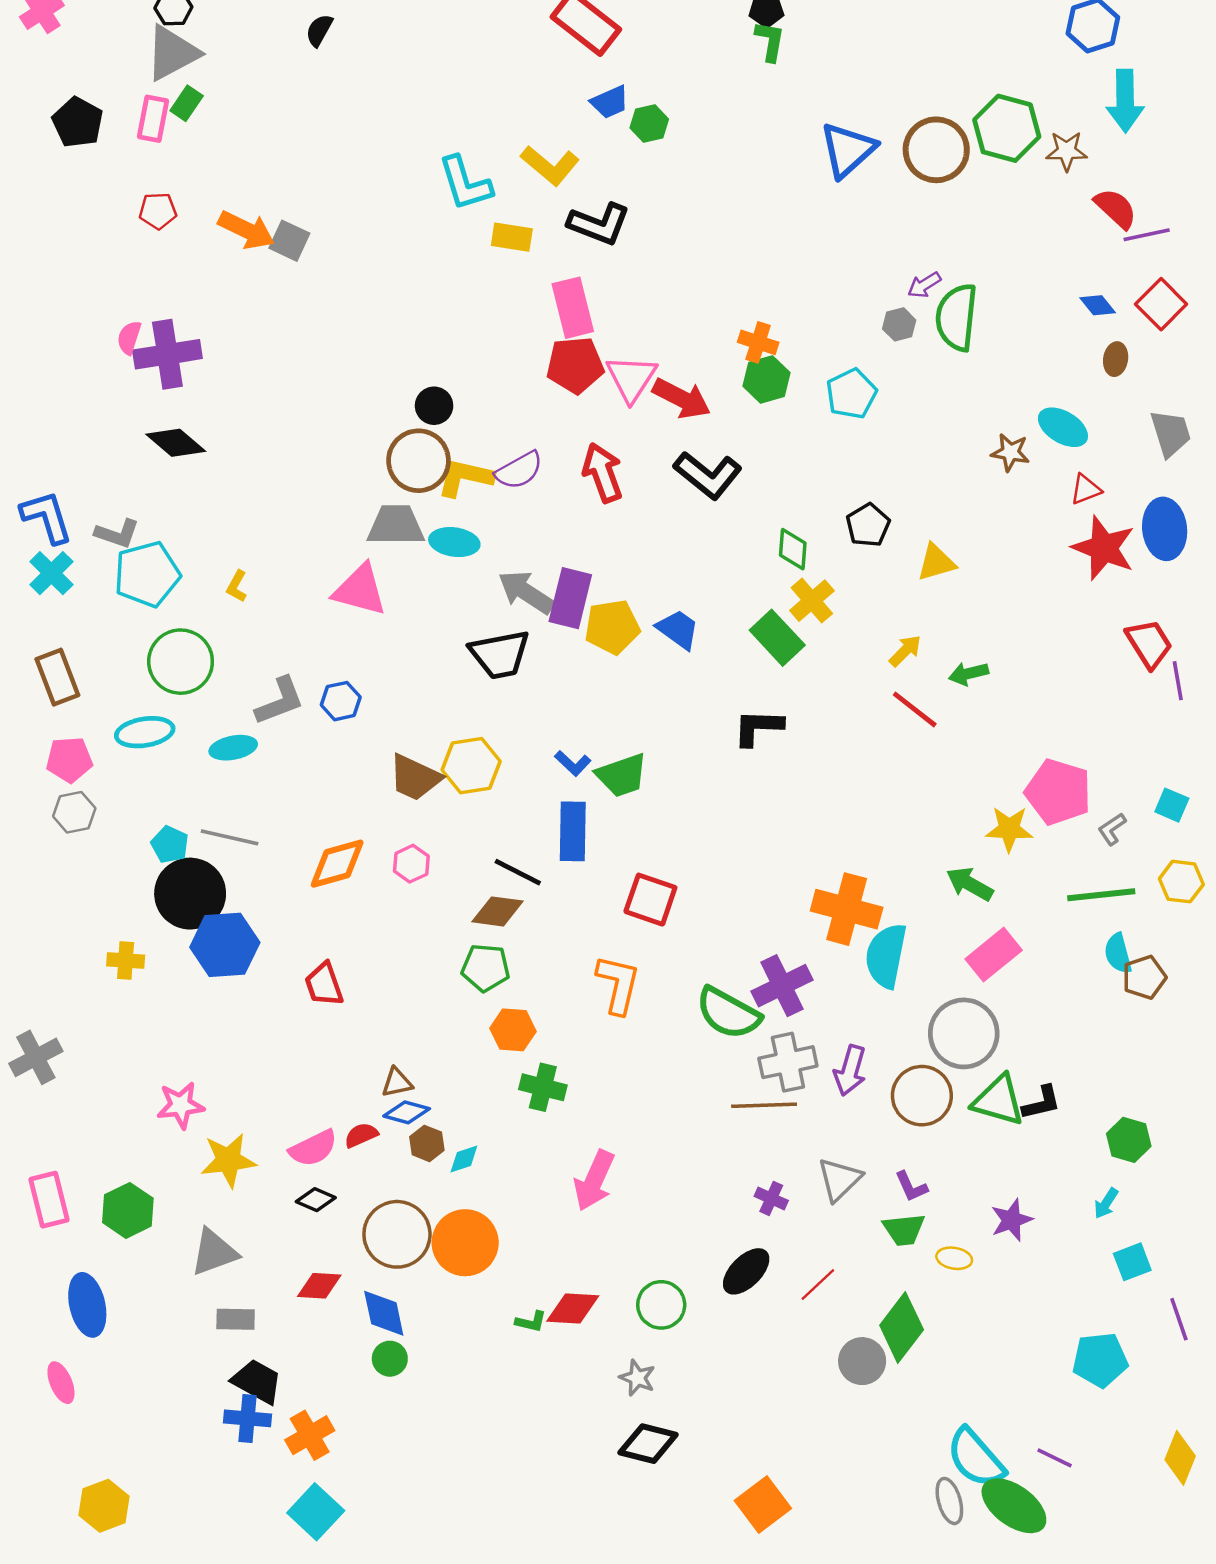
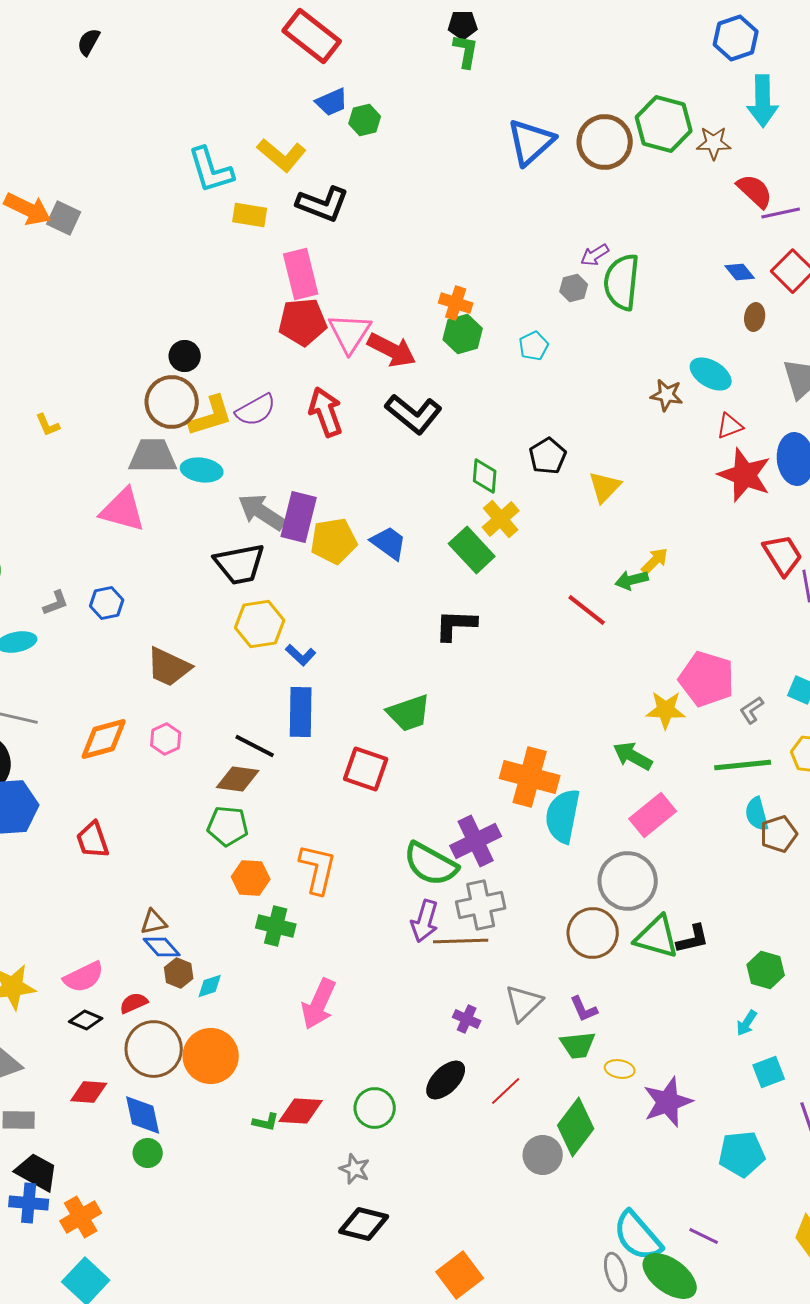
cyan pentagon: (851, 394) -> (534, 346), size x0.7
yellow L-shape: (465, 477) -> (211, 416), turned 150
yellow triangle: (936, 562) -> (605, 487), turned -30
yellow L-shape: (237, 586) -> (48, 425), moved, turned -52
yellow arrow: (905, 651) -> (655, 561), moved
gray L-shape: (280, 701) -> (56, 603), size x0.6
yellow hexagon: (471, 766) -> (260, 624), moved
green trapezoid: (622, 775) -> (409, 713), moved
orange L-shape: (618, 984) -> (318, 869), moved
purple arrow: (850, 1071) -> (425, 921), moved
blue diamond: (407, 1112) -> (162, 947), turned 33
red semicircle: (361, 1135) -> (134, 1003), moved
purple star: (1012, 1220) -> (668, 1102), moved, size x1.4

